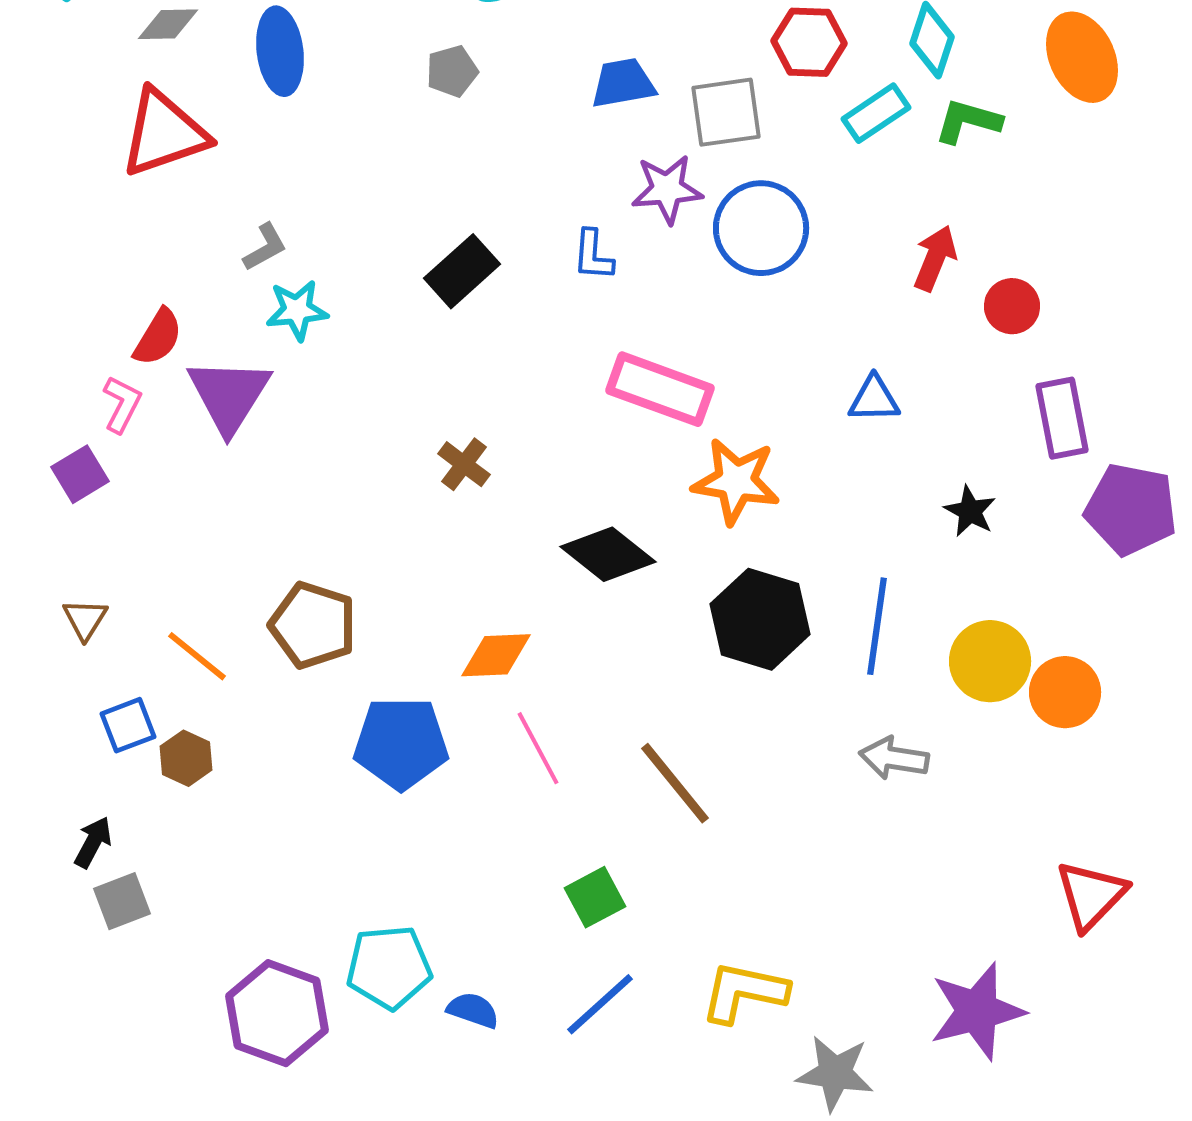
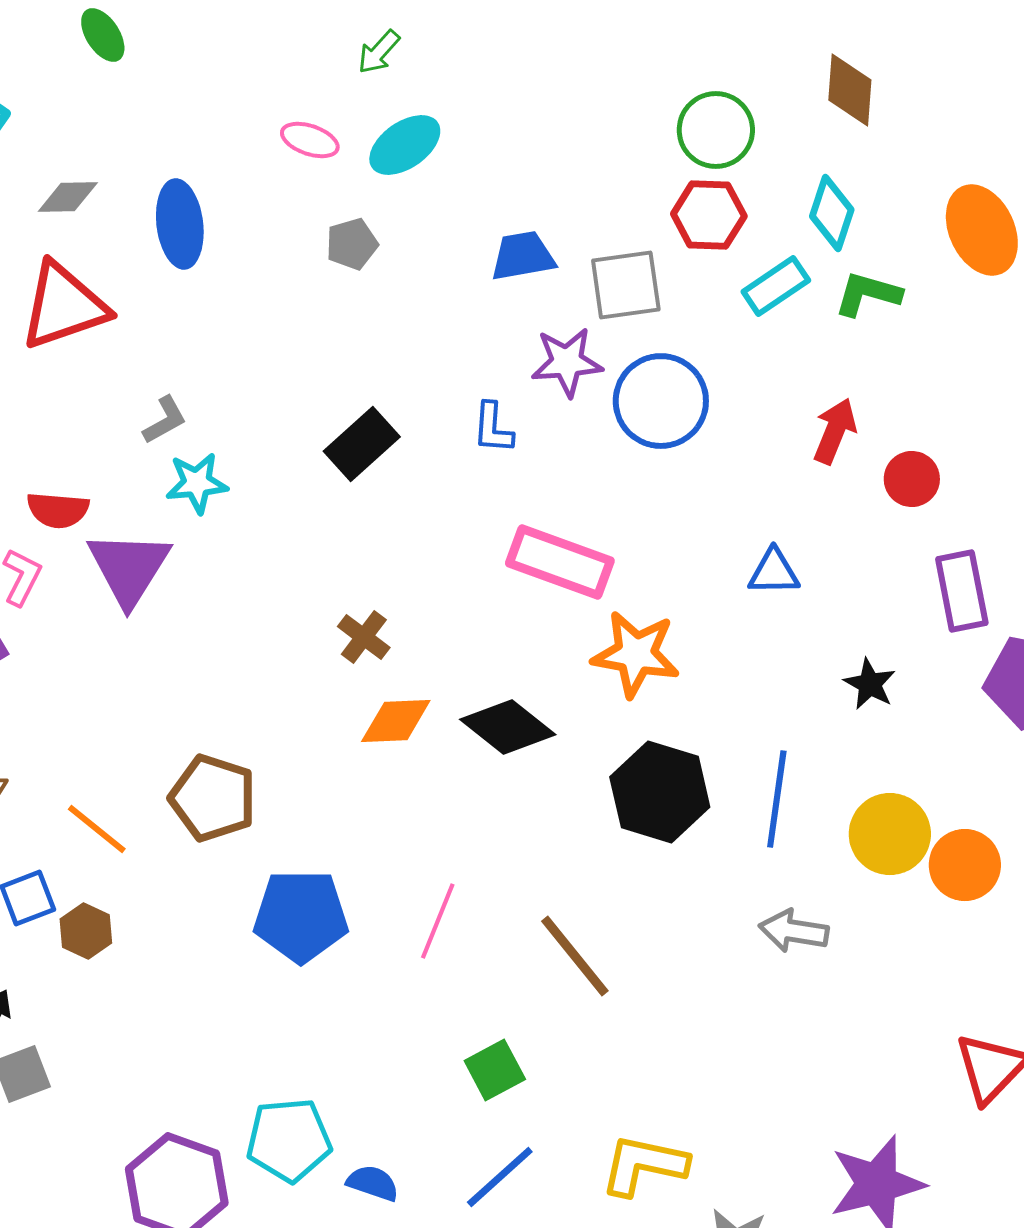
red semicircle: (158, 337) -> (58, 510), turned 64
orange diamond: (496, 655) -> (396, 721), moved
pink line: (538, 748) -> (438, 921), turned 50

